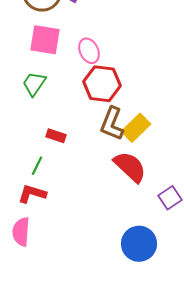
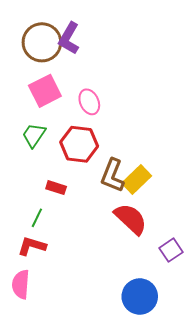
pink square: (45, 40) -> (45, 91), turned -36
red hexagon: (102, 84) -> (79, 144), moved

